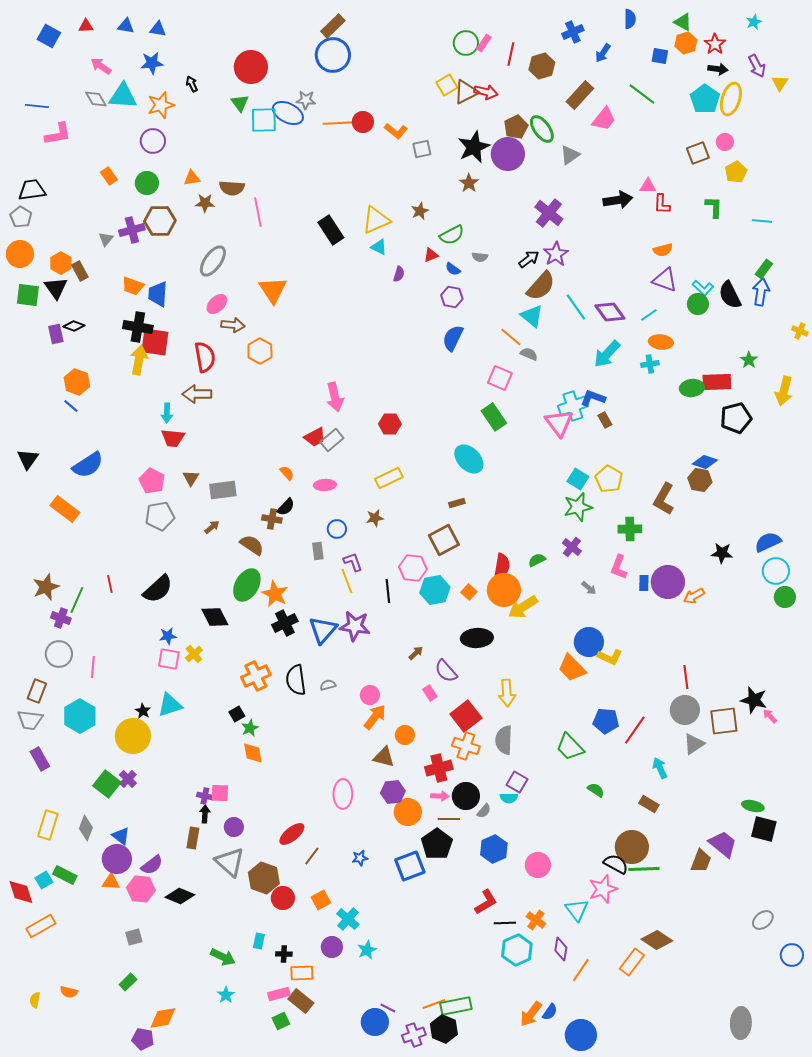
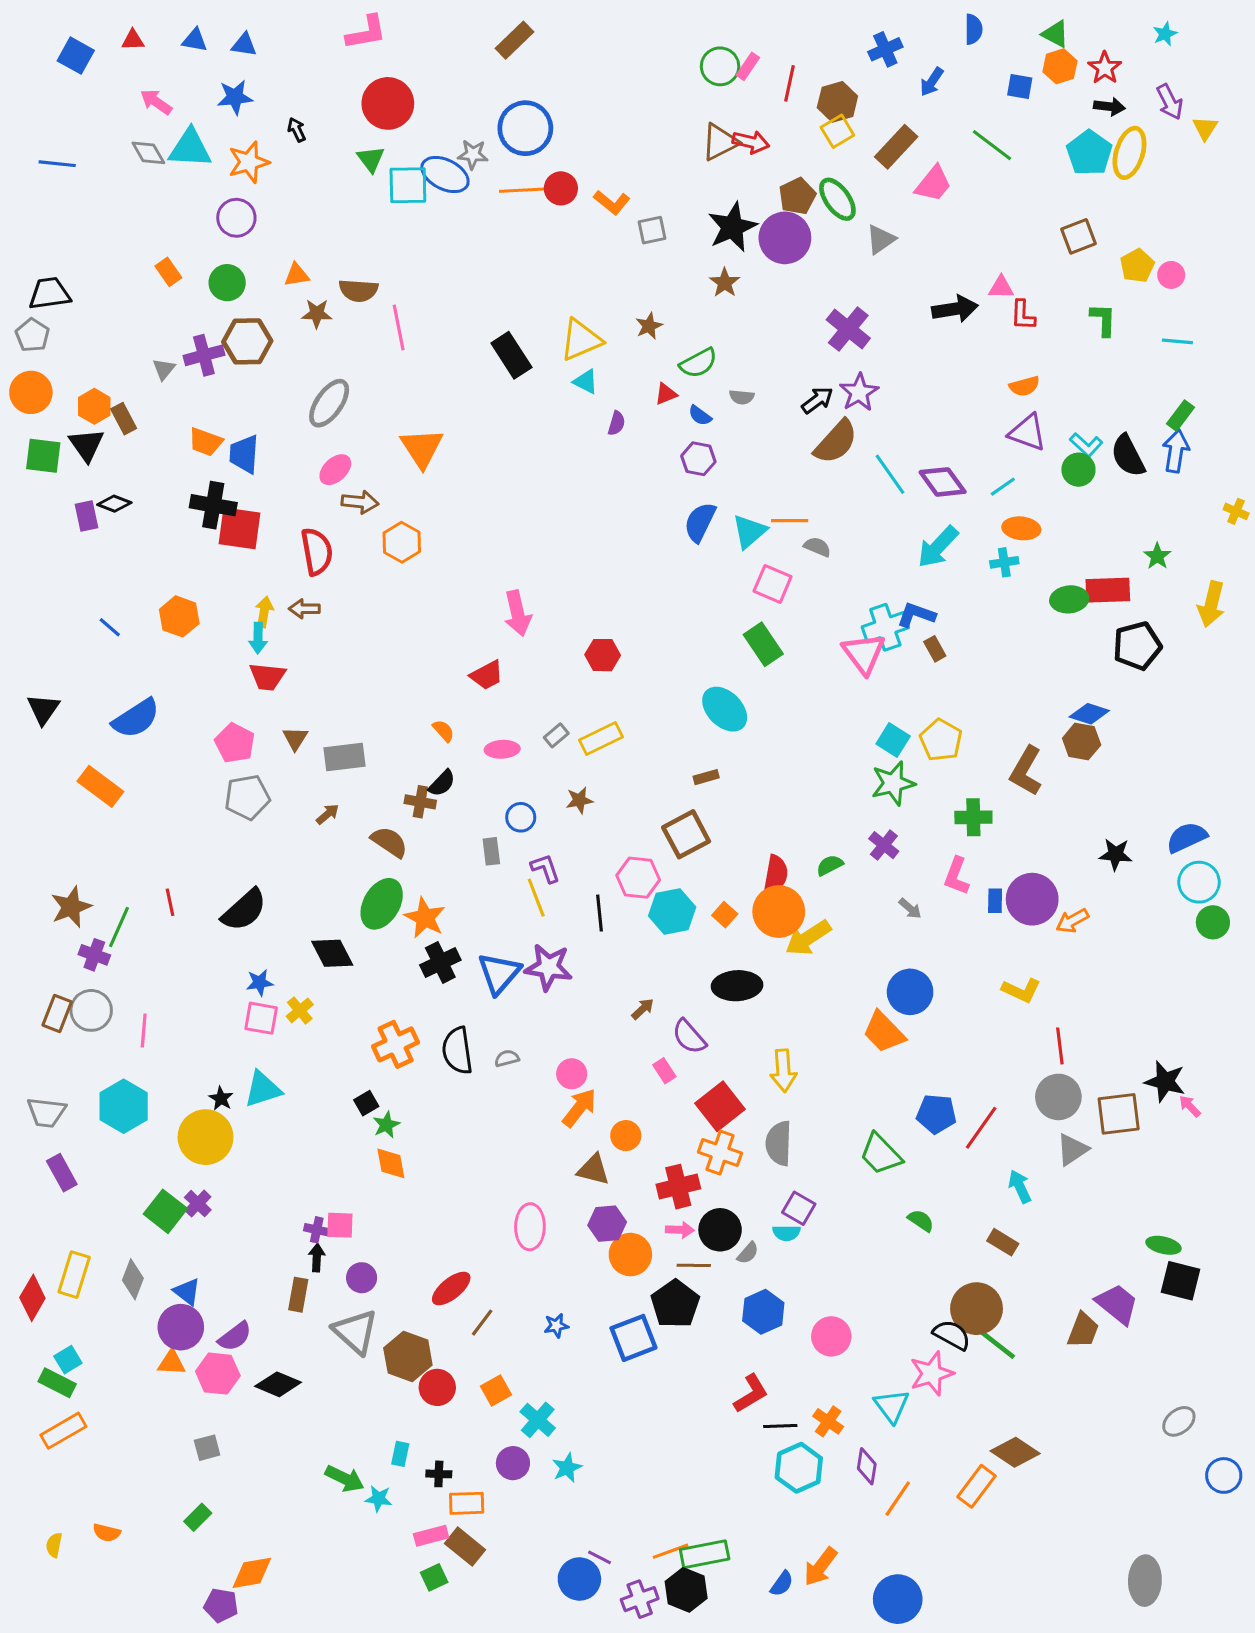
blue circle: (333, 55) -> (525, 128), moved
yellow square: (447, 85) -> (837, 131), moved
pink L-shape: (58, 134) -> (366, 32), moved
pink circle: (725, 142) -> (1171, 275), moved
cyan triangle: (532, 316) -> (749, 531), moved, turned 40
orange line: (511, 337) -> (790, 521), turned -40
yellow arrow: (139, 360) -> (264, 612), moved, size x0.7
orange hexagon: (77, 382) -> (179, 616), moved
brown arrow: (197, 394) -> (304, 609), size x0.7
gray rectangle: (332, 440) -> (556, 735), moved, size x0.7
yellow L-shape: (610, 657) -> (1021, 990), moved
brown rectangle: (37, 691) -> (57, 1014), moved
green line: (644, 869) -> (995, 1343), turned 40
green rectangle: (65, 875) -> (57, 1383), moved
red diamond: (21, 892) -> (32, 1298), moved, turned 48
cyan star: (226, 995) -> (379, 1499), moved, turned -30
blue semicircle: (550, 1012) -> (782, 1584), moved

